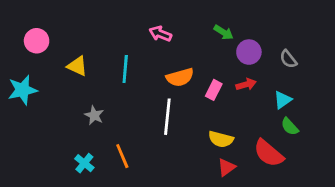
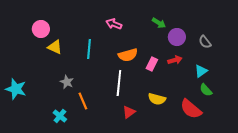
pink circle: (37, 41) -> (41, 29), moved
cyan star: (22, 90) -> (16, 89), moved, turned 30
orange line: (122, 156) -> (83, 101), moved
red triangle: (226, 167) -> (129, 112), moved

